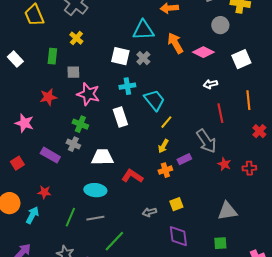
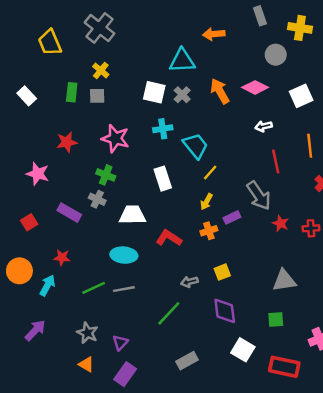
orange arrow: (175, 43) -> (220, 91), moved
gray square: (73, 72) -> (97, 96), moved
white rectangle: (120, 117) -> (163, 179), moved
green line: (70, 217) -> (94, 288), turned 42
green line: (114, 241) -> (169, 313), moved

